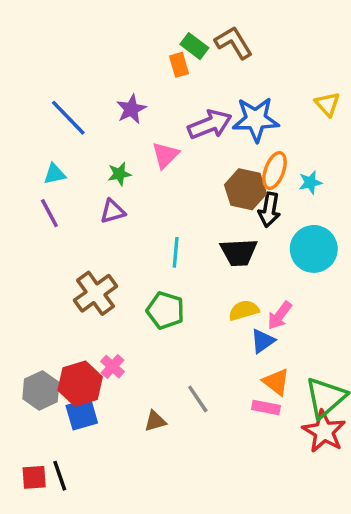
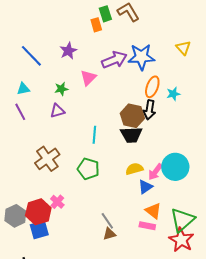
green rectangle: (194, 46) -> (105, 14), turned 35
brown hexagon: (246, 189) -> (132, 116), moved
cyan circle: (314, 249) -> (175, 167), moved
brown triangle: (155, 421) -> (109, 234), moved

